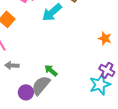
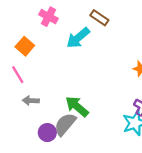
green arrow: (51, 70) -> (77, 106), size x1.5

